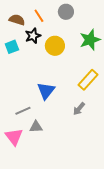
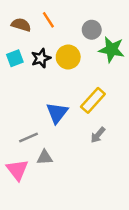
gray circle: (66, 12) -> (92, 30), moved
black star: (33, 36) -> (41, 58), moved
green star: (90, 40) -> (112, 50), turned 30
yellow rectangle: (88, 80) -> (93, 100), moved

